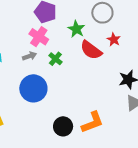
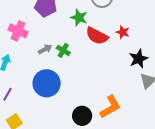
pink cross: (39, 37) -> (18, 31), moved
red star: (114, 40) -> (123, 32), moved
gray arrow: (30, 56) -> (45, 49), moved

